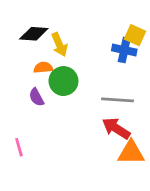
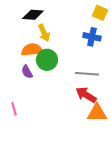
black diamond: (34, 34) -> (33, 15), moved
yellow square: (135, 35) -> (100, 13), moved
orange semicircle: (43, 68) -> (32, 50), size x1.5

